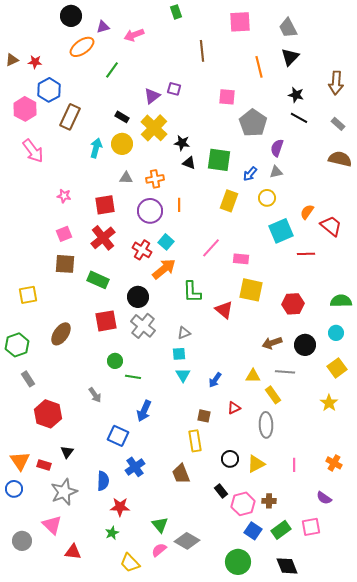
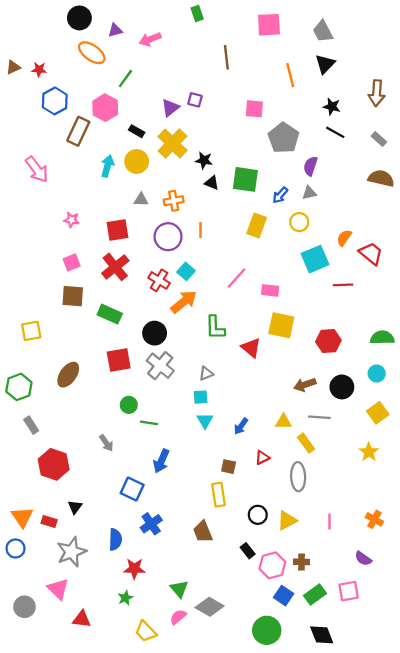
orange ellipse: (82, 47) -> (92, 53), turned 70
pink hexagon: (25, 109) -> (105, 108), moved

